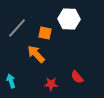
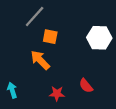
white hexagon: (69, 19) -> (99, 38), moved
gray line: (17, 28) -> (35, 17), moved

